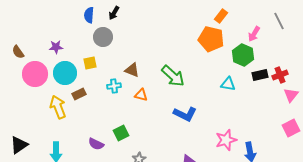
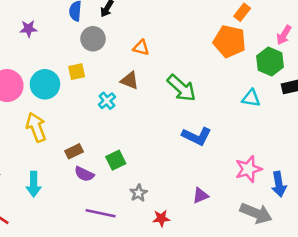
purple star: (56, 47) -> (29, 29), moved
cyan cross: (114, 86) -> (107, 101), turned -32
brown rectangle: (79, 94) -> (74, 151), moved
orange triangle: (141, 95) -> (141, 48), moved

